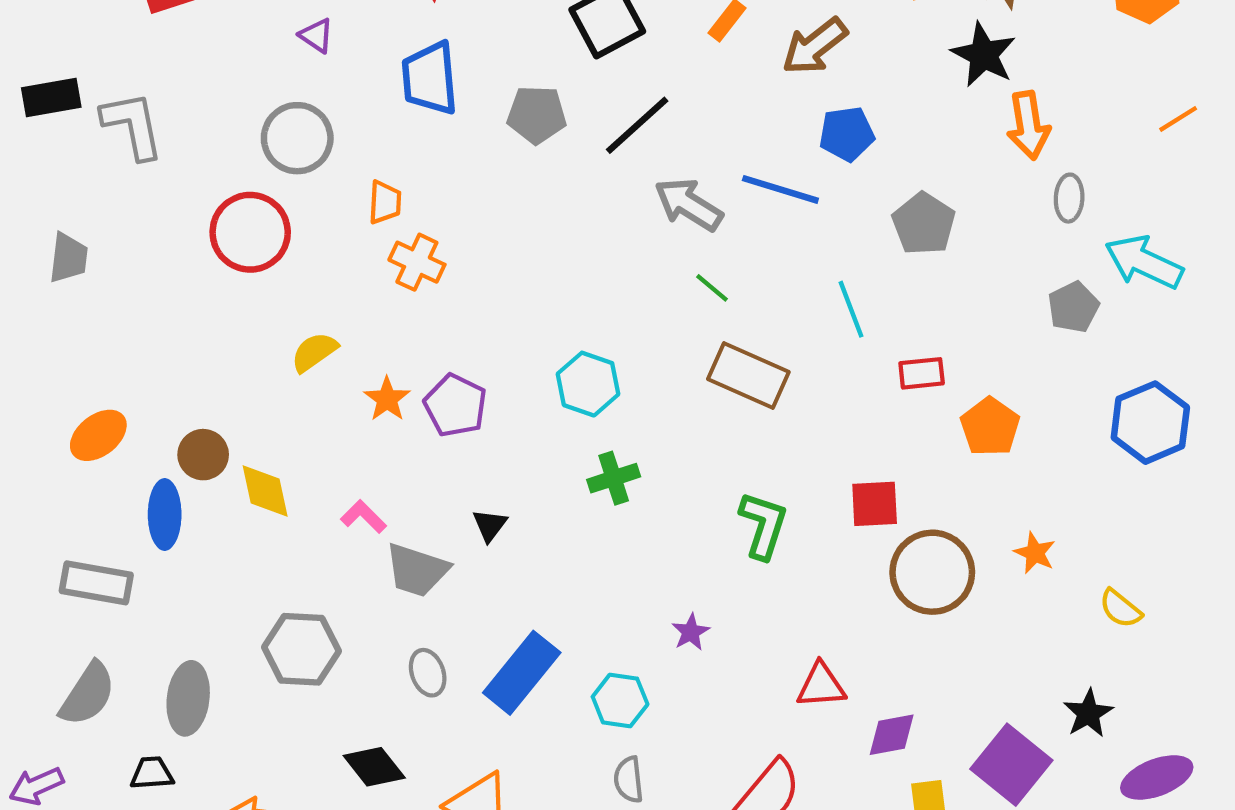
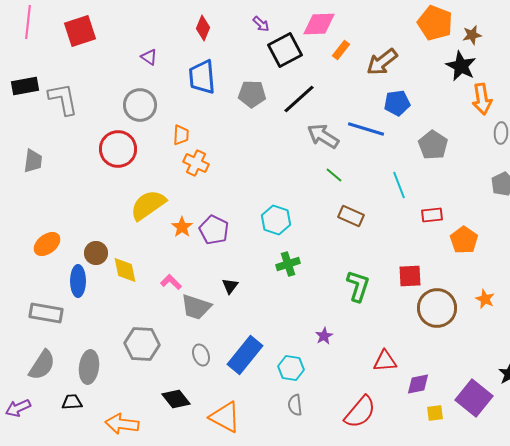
yellow semicircle: (314, 352) -> (148, 205), size x1.6
brown rectangle: (748, 375) -> (351, 216), size x0.7

